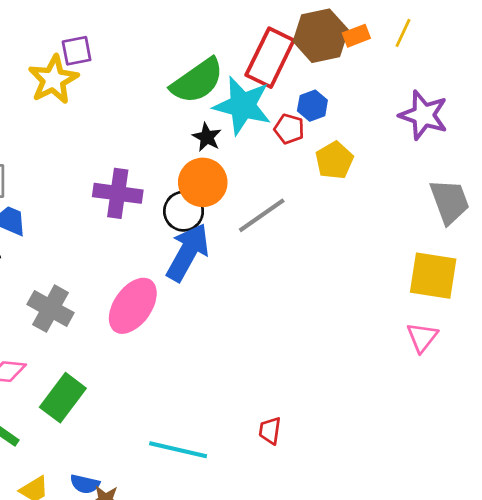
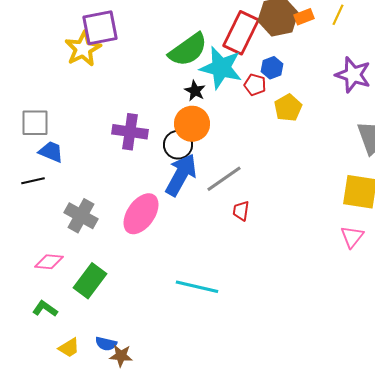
purple square: (77, 51) -> (100, 28), size x1.6
gray line: (262, 215) -> (224, 179), moved
red trapezoid: (270, 431) -> (241, 211), moved
cyan line: (178, 450) -> (197, 287), moved

